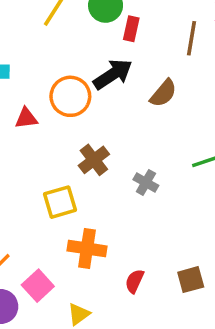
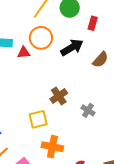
red rectangle: (131, 29) -> (93, 23), moved
orange circle: (70, 96) -> (41, 38), moved
red triangle: (26, 118) -> (24, 53), moved

